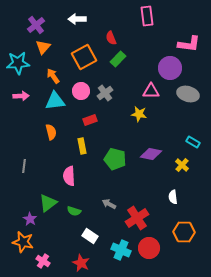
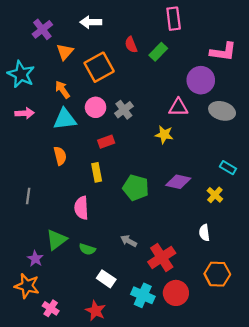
orange triangle: (43, 47) -> (65, 52), moved
green rectangle: (118, 59) -> (158, 52), moved
cyan star: (18, 63) -> (21, 74), turned 30

